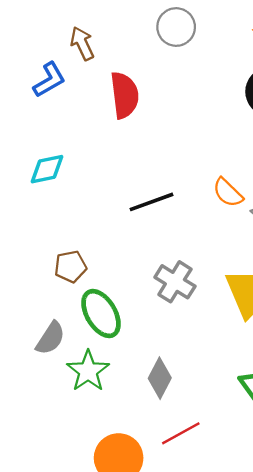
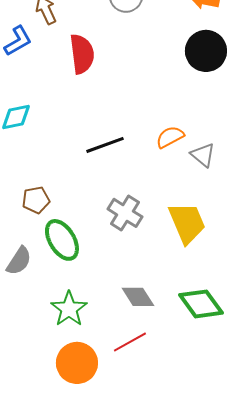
orange semicircle: (228, 193) -> (170, 137), turned 108
green star: (88, 371) -> (69, 309), moved
gray diamond: (160, 378) -> (138, 297), moved, turned -60

